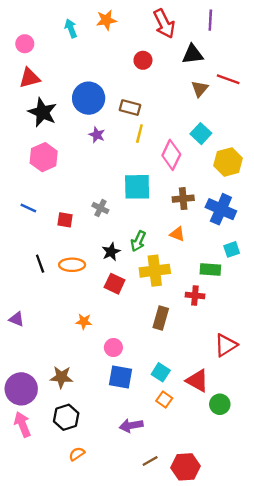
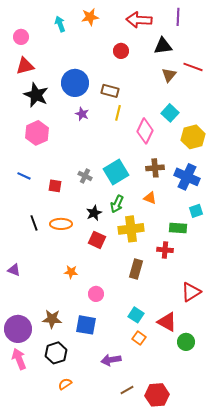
red arrow: (164, 24) -> (139, 20), turned 120
cyan square: (137, 187) -> (116, 172), moved, turned -30
blue square: (120, 377) -> (86, 325), moved

